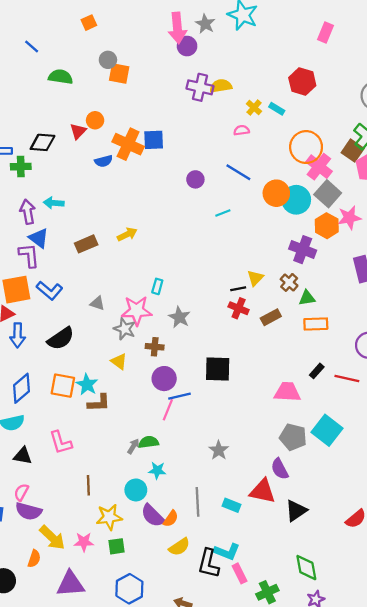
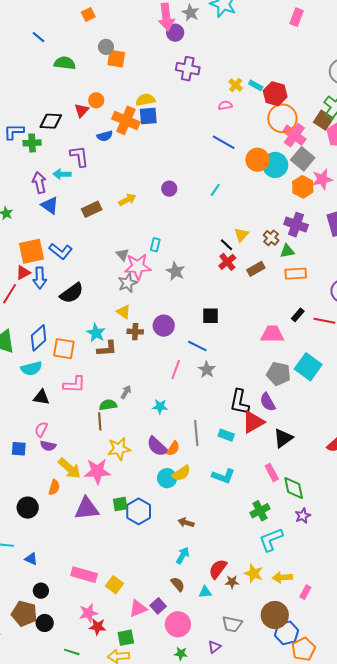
red hexagon: (302, 82) -> (275, 94), moved
yellow semicircle: (221, 86) -> (145, 100), moved
purple circle: (195, 179) -> (169, 189), moved
cyan line: (223, 213) -> (215, 190), moved, turned -32
purple cross: (303, 250) -> (296, 225), moved
purple L-shape: (29, 255) -> (79, 156), moved
black line: (238, 289) -> (226, 245), turned 56
gray triangle: (97, 303) -> (123, 255), moved, turned 32
red cross: (239, 308) -> (227, 262), turned 30
gray star: (125, 329) -> (128, 283), turned 30
blue arrow: (18, 335) -> (40, 278), moved
brown cross: (155, 347) -> (135, 332), moved
black square: (218, 369) -> (210, 316), size x0.7
orange square: (63, 386) -> (64, 349), moved
blue line: (180, 396) -> (197, 346), moved, turned 42
pink line: (168, 410) -> (176, 370), moved
pink L-shape: (61, 442) -> (74, 384), turned -70
green semicircle: (149, 442) -> (108, 405), moved
gray arrow: (133, 446) -> (126, 392), moved
gray star: (219, 450) -> (207, 370), moved
cyan circle: (136, 490) -> (167, 478), moved
red triangle: (263, 491) -> (253, 422), turned -40
purple semicircle: (29, 511) -> (48, 446), size x0.7
pink star: (84, 542) -> (97, 471), size x1.5
green square: (117, 546) -> (120, 504), moved
black L-shape: (208, 564) -> (240, 402), moved
pink rectangle: (240, 573) -> (272, 472), moved

